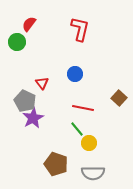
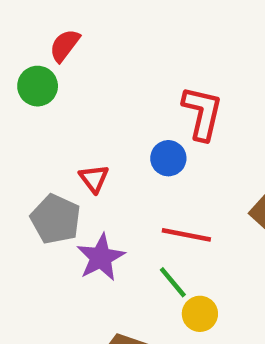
red L-shape: (80, 29) -> (202, 113), moved
purple star: (33, 118) -> (101, 257), moved

